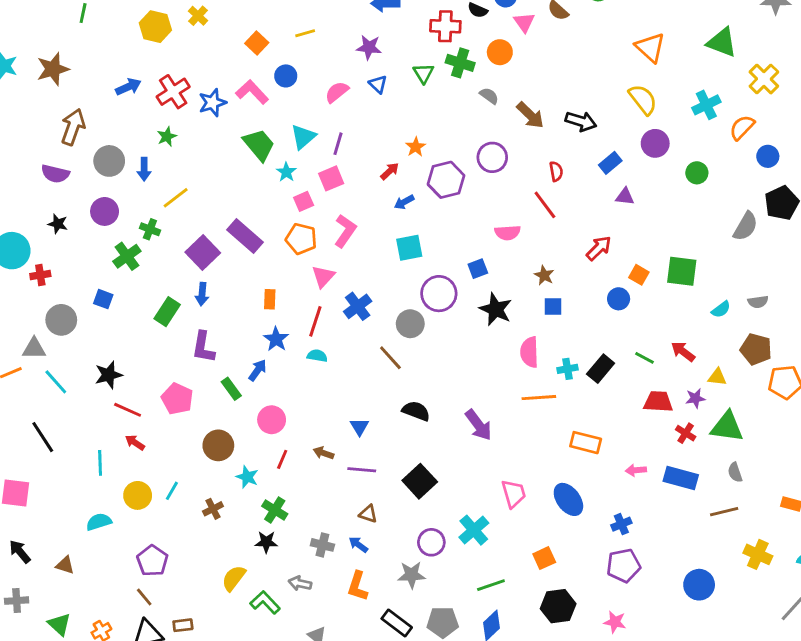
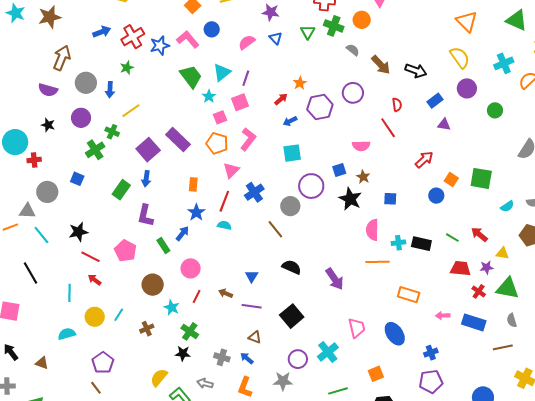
brown star: (544, 275) -> (363, 177), moved
black rectangle: (601, 369) -> (421, 244), turned 60

